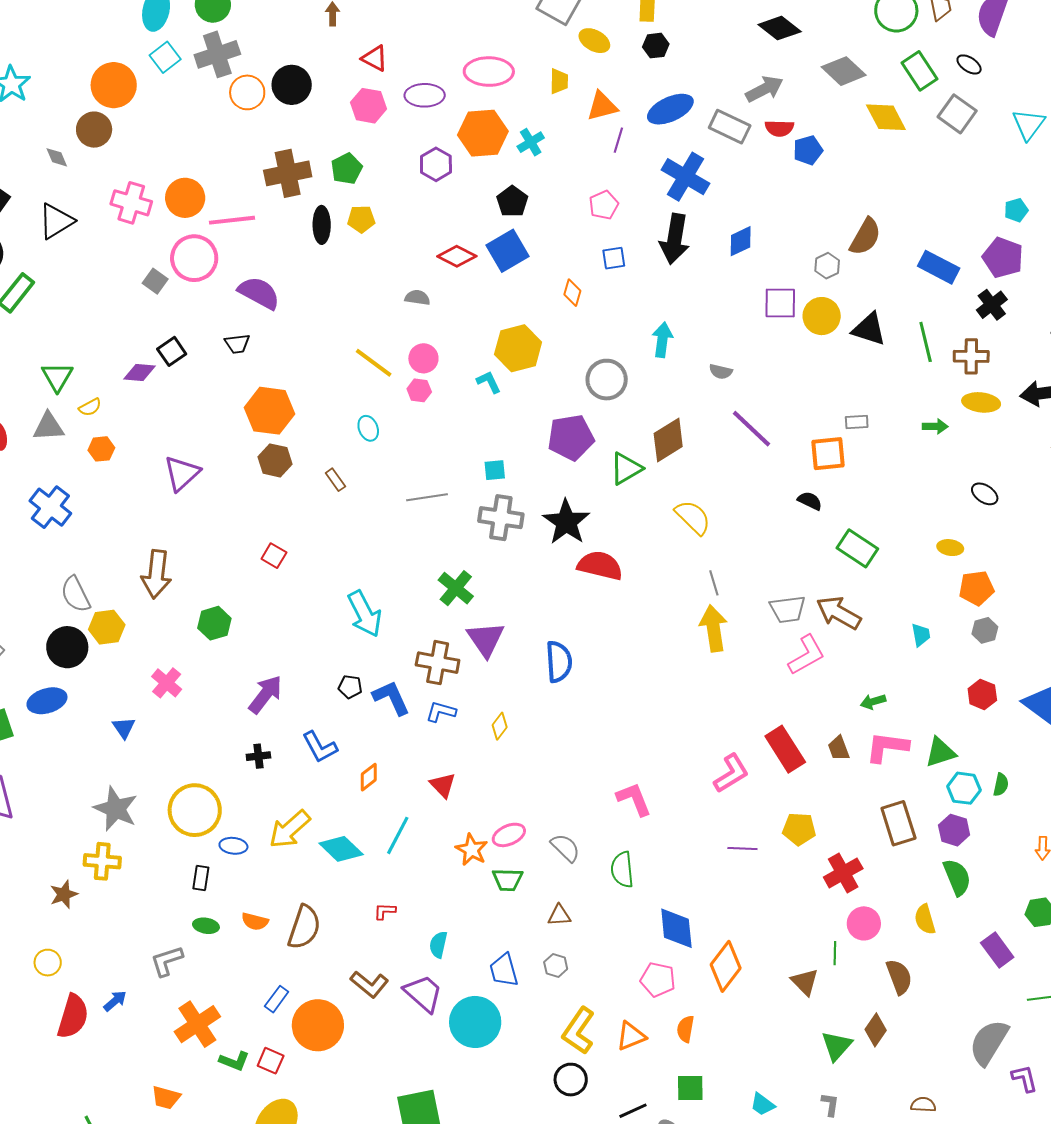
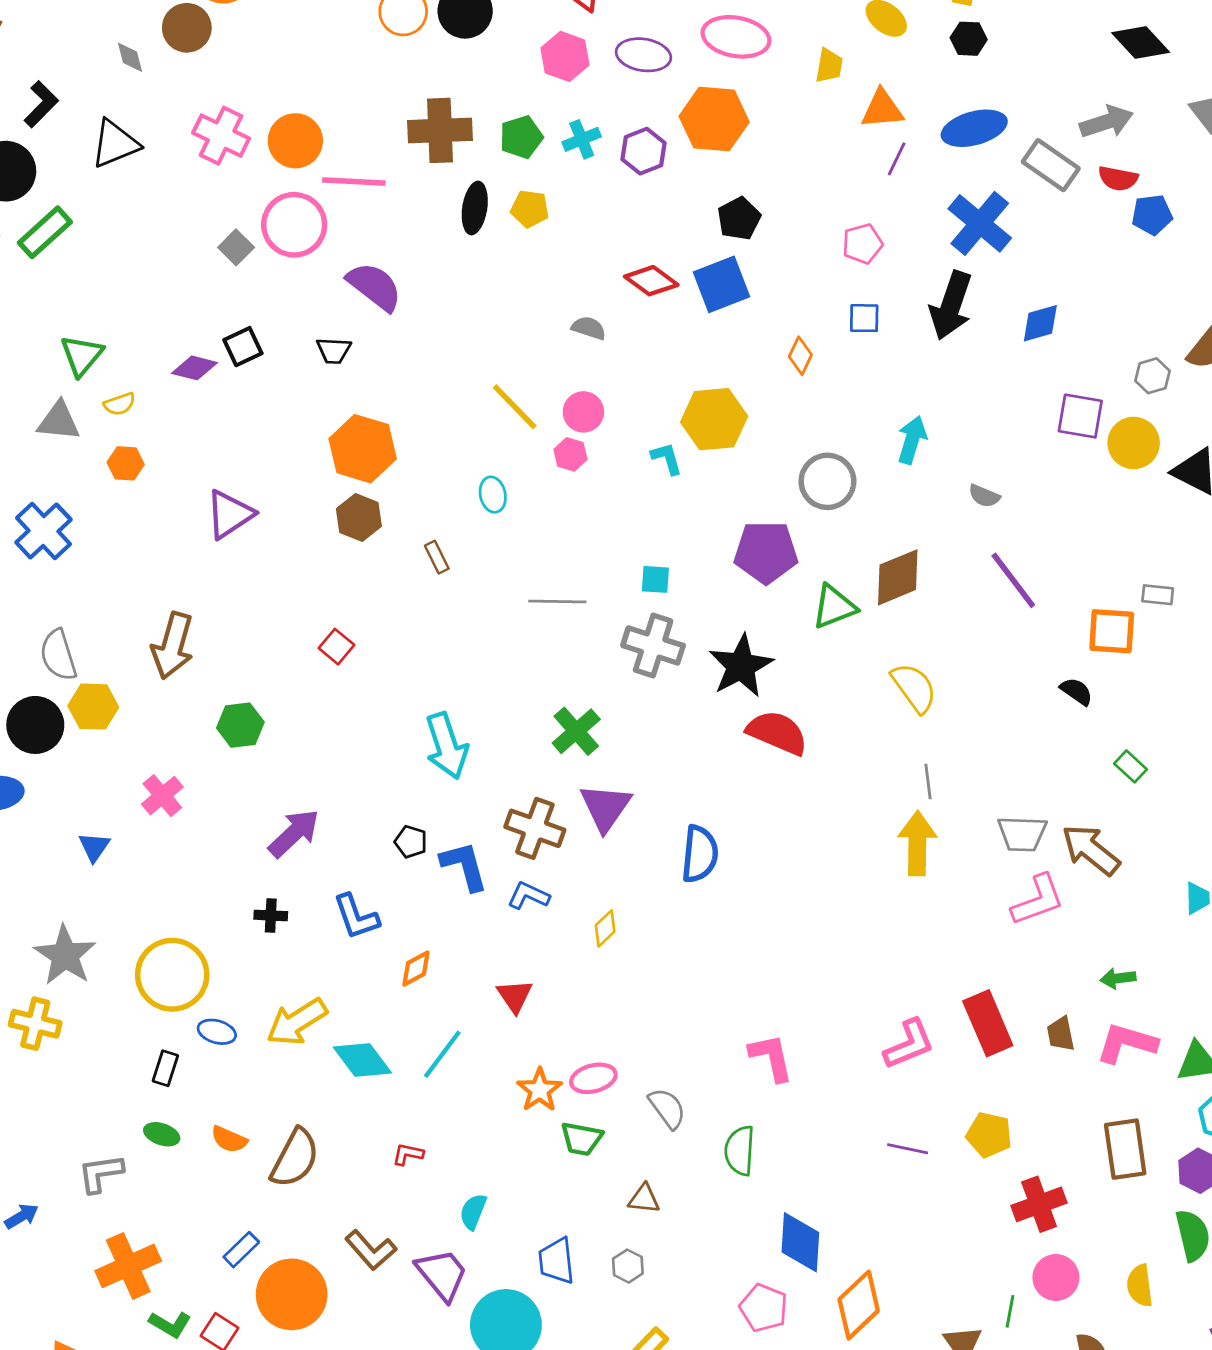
cyan cross: (531, 142) -> (582, 139), moved
green rectangle: (857, 548) -> (1130, 766), size x0.6

